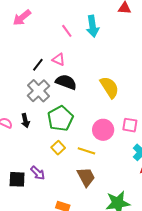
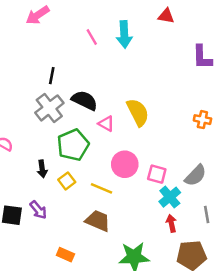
pink triangle: (59, 59) -> (106, 124), moved
black line: (38, 65) -> (52, 76), turned -32
black arrow: (25, 121) -> (42, 169), moved
pink square: (130, 125) -> (157, 174), moved
brown trapezoid: (86, 177) -> (98, 221), turned -45

